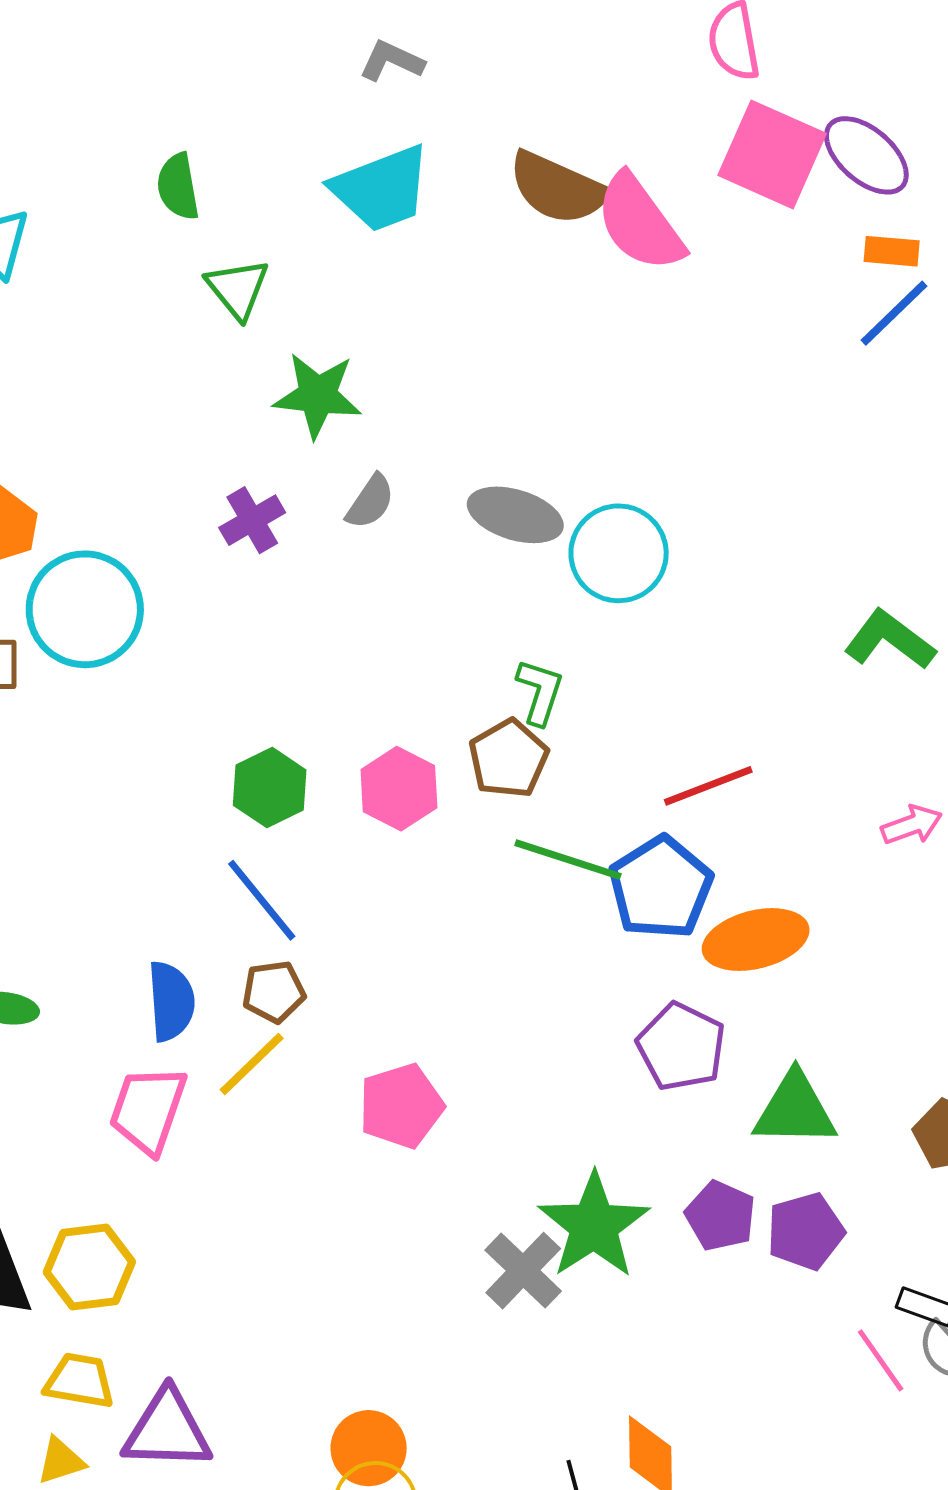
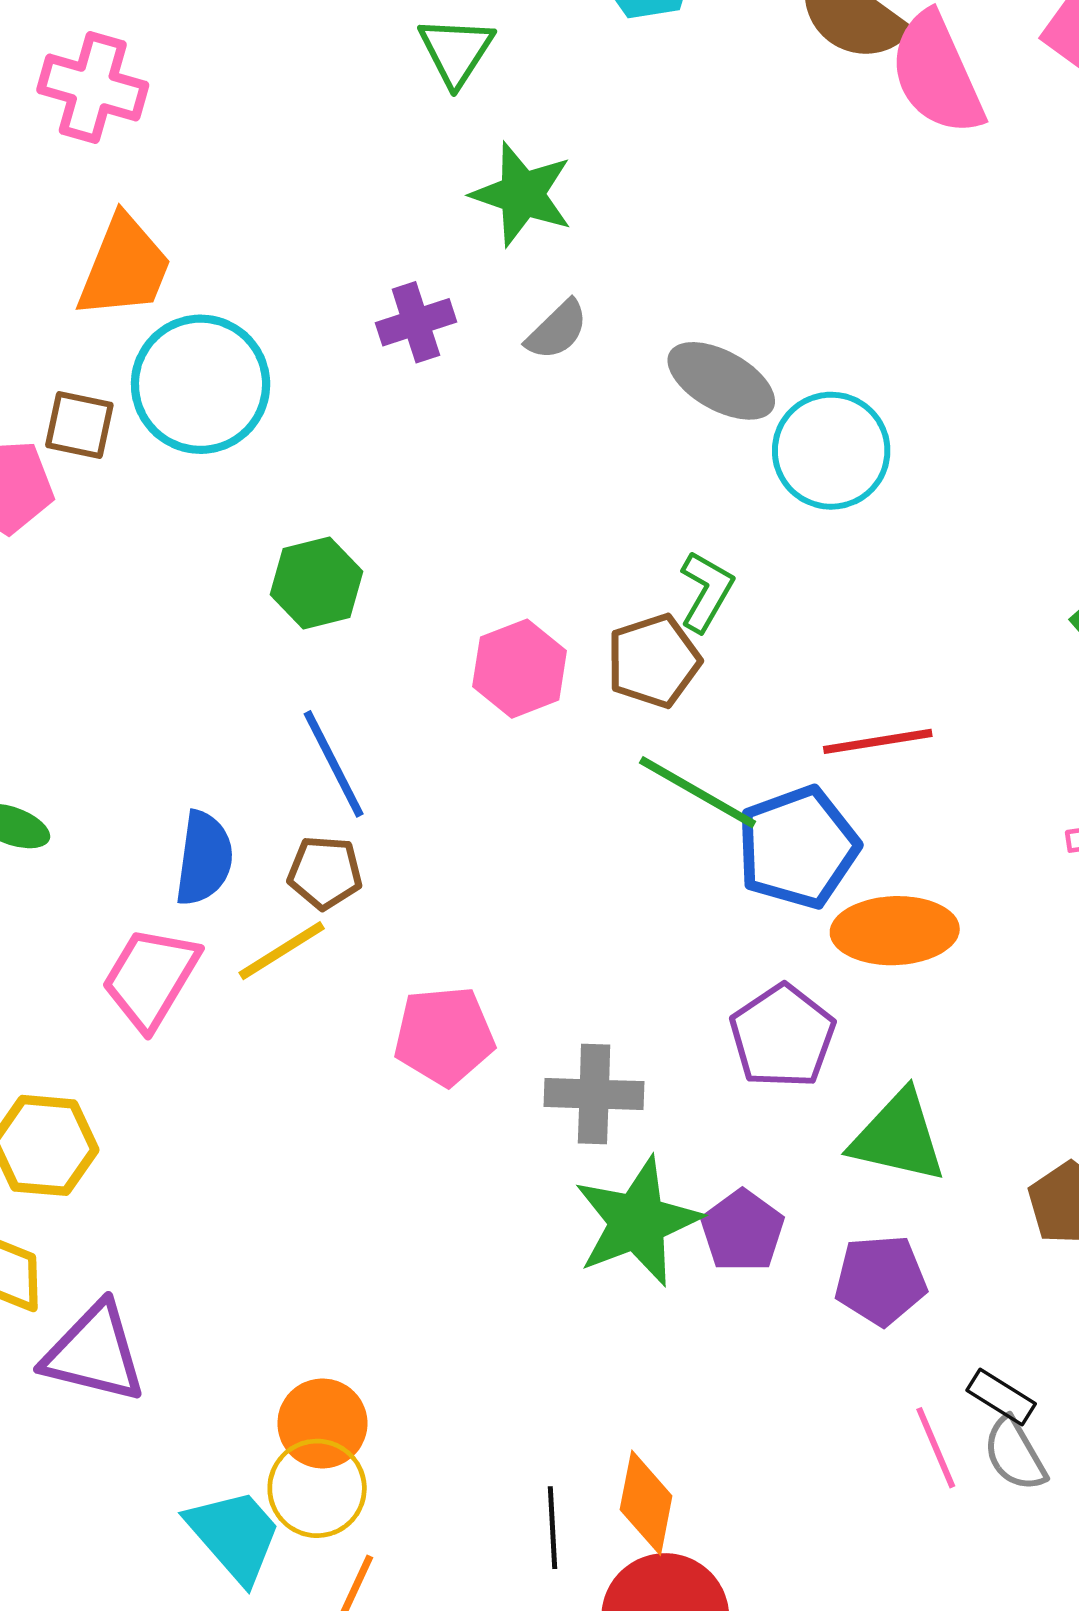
green hexagon: (270, 788) -> (317, 583), moved
purple pentagon: (720, 1216) -> (742, 1231), moved
gray cross: (523, 1271) -> (594, 1094), moved, turned 36

